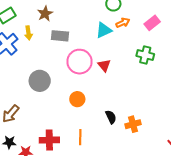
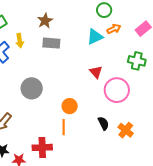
brown star: (45, 14) -> (45, 21), moved
pink circle: (80, 62) -> (117, 90), moved
orange cross: (133, 124) -> (126, 130), turned -35
orange line: (80, 137) -> (64, 127), moved

